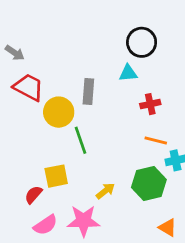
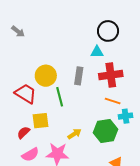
red trapezoid: (29, 87) -> (26, 94), moved
gray rectangle: (88, 91) -> (79, 76), moved
red cross: (150, 104) -> (111, 75), size x1.6

